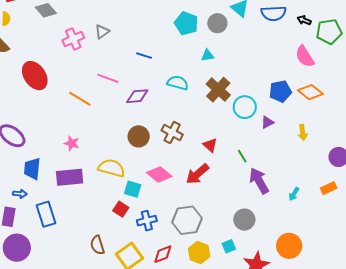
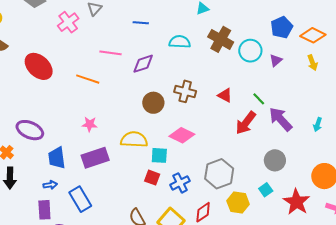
orange diamond: (310, 92) -> (313, 35), moved
red arrow: (197, 174) -> (246, 123), moved

